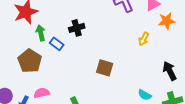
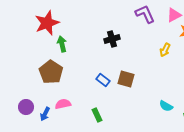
black cross: (77, 28) -> (112, 39), moved
blue rectangle: (57, 44) -> (103, 80), moved

